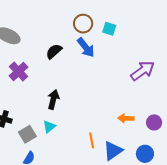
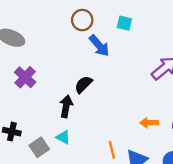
brown circle: (83, 24) -> (82, 20), moved
black semicircle: (54, 51) -> (83, 84), moved
cyan triangle: (49, 127) -> (63, 137), turned -48

